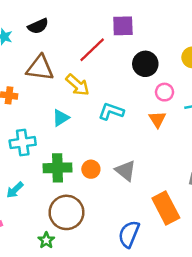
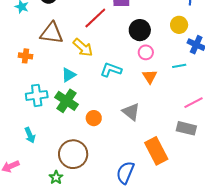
pink circle: (165, 92) -> (146, 52), moved
green cross: (58, 168) -> (66, 101), moved, turned 35
gray triangle: (126, 171) -> (131, 112), moved
cyan arrow: (15, 190) -> (30, 135), turned -70

